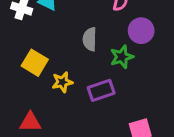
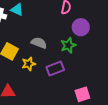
gray semicircle: (90, 39) -> (39, 43), moved, turned 112

